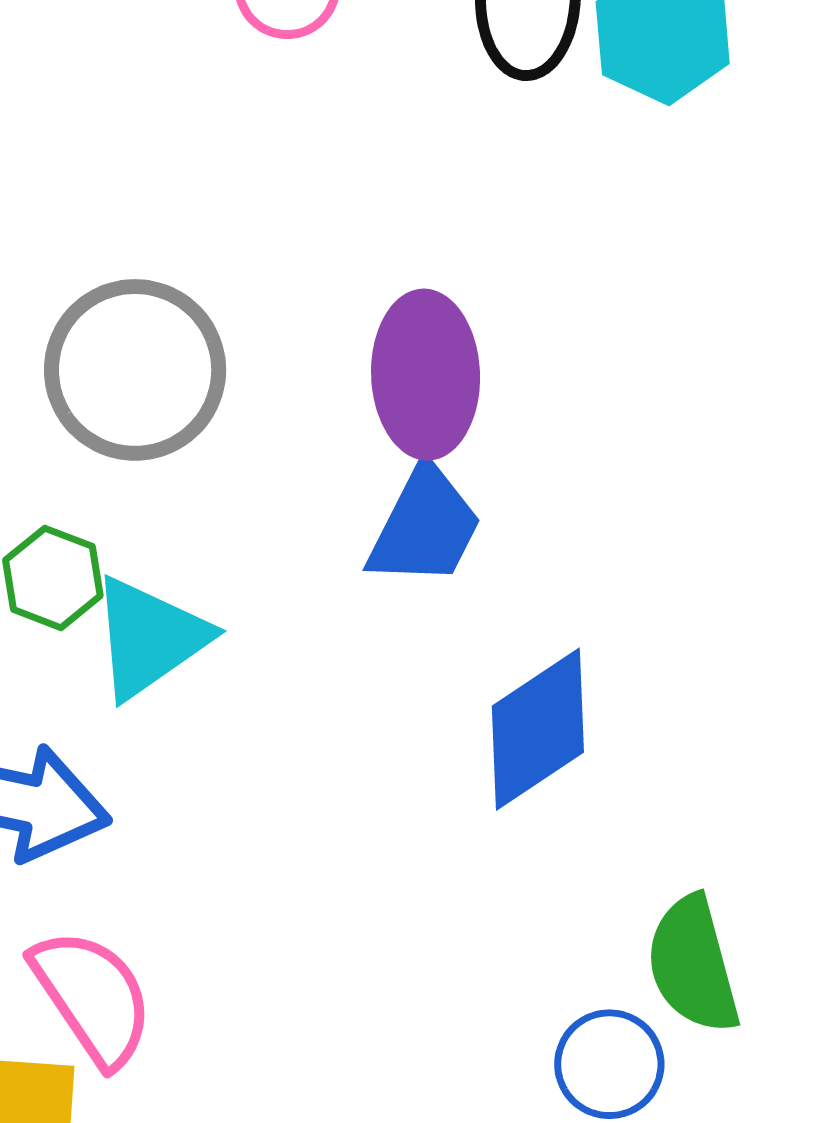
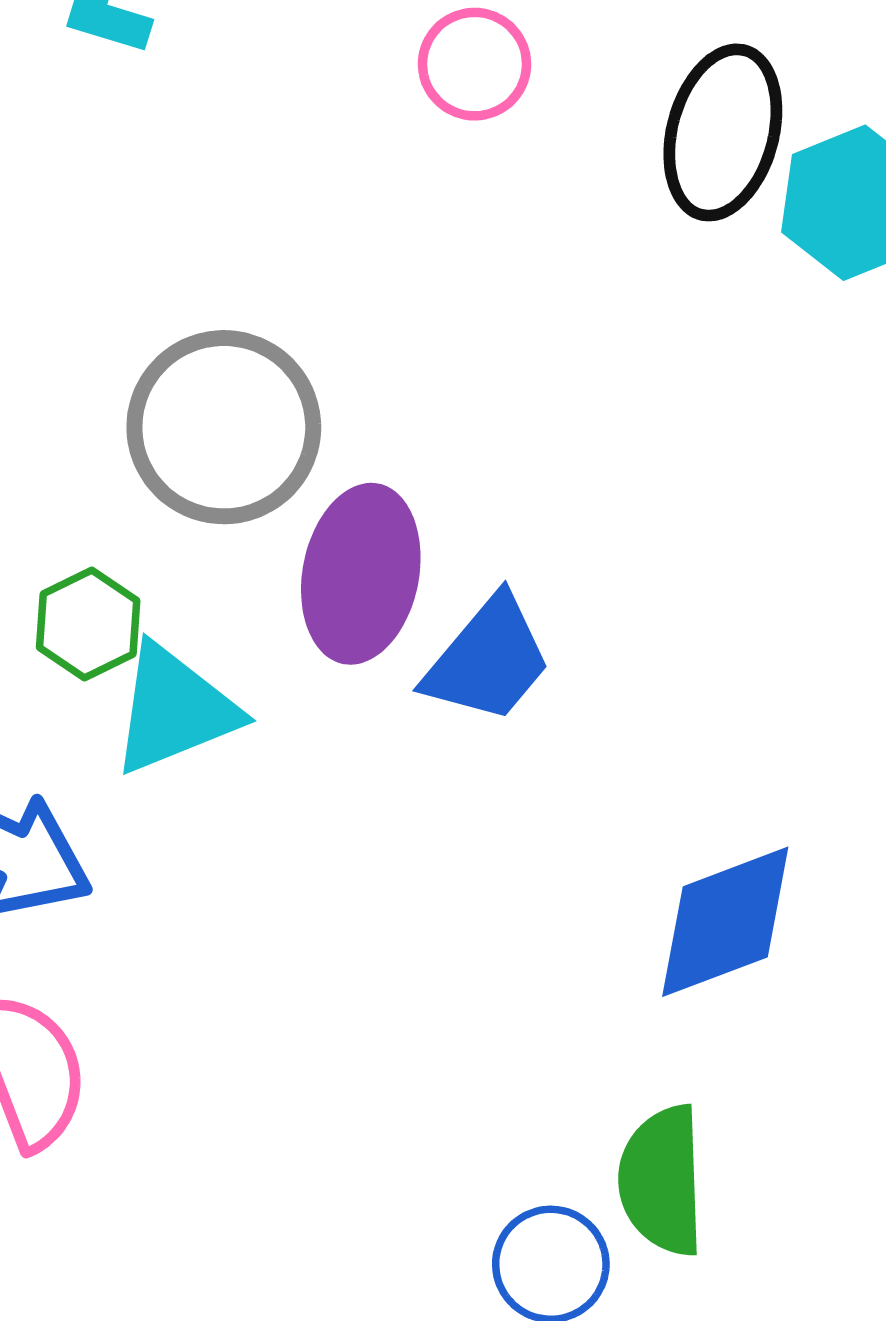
purple ellipse: (426, 375) -> (361, 574), moved
blue diamond: (538, 729) -> (725, 922), moved

